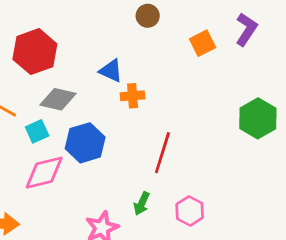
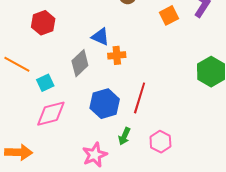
red hexagon: (35, 52) -> (43, 23), size x0.7
gray diamond: (58, 99) -> (80, 63), moved, turned -56
blue hexagon: (85, 143) -> (105, 104), moved

